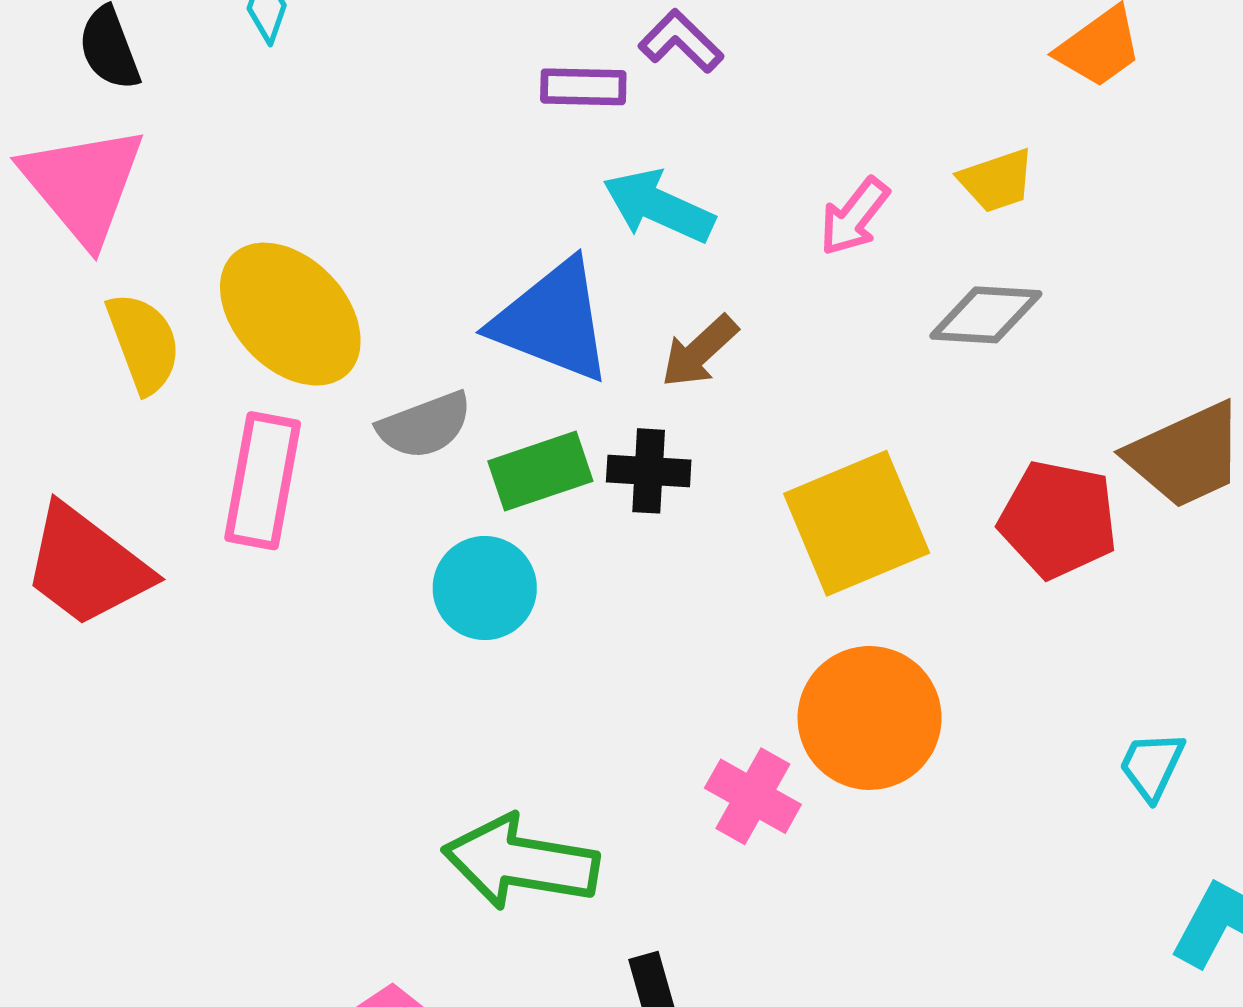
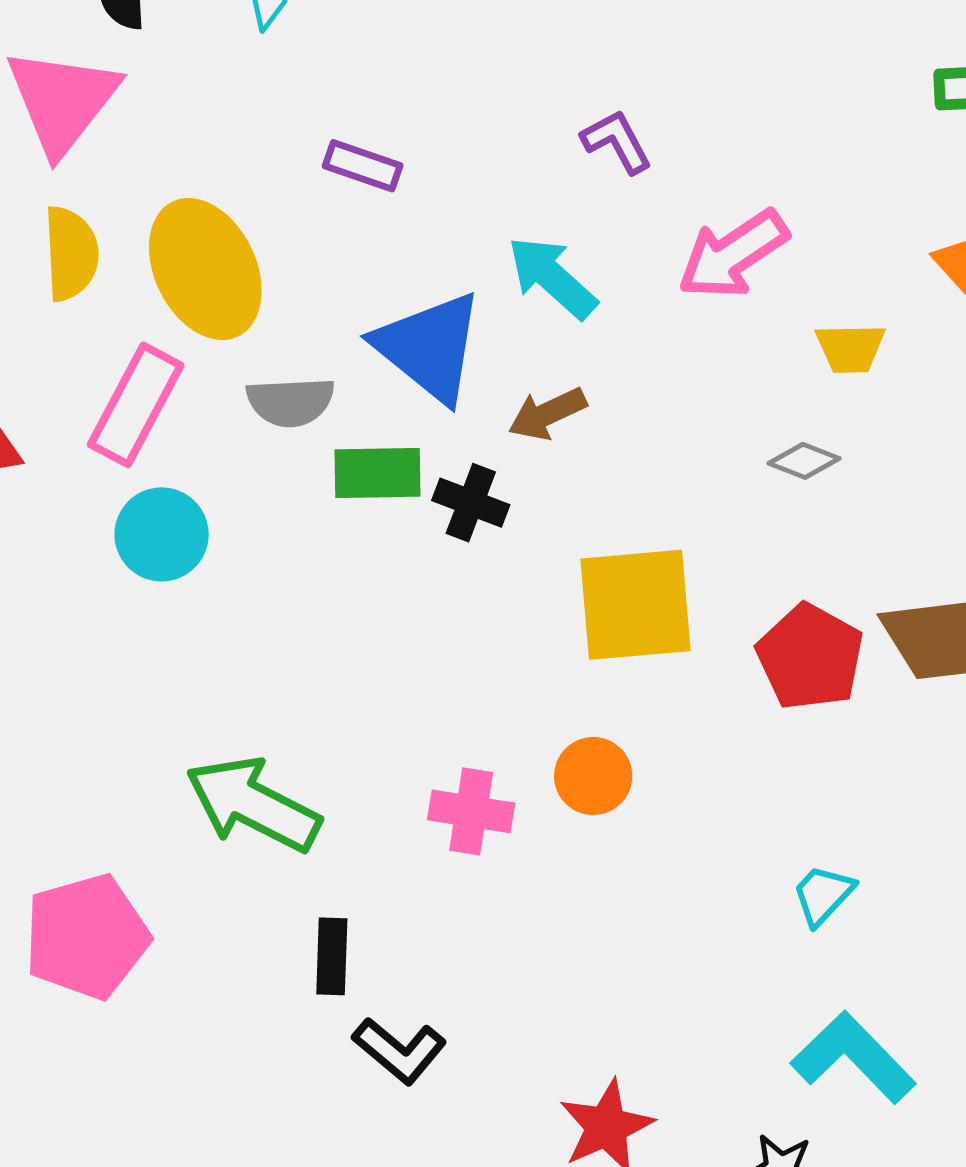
purple rectangle: (583, 87) -> (363, 166), moved
pink arrow: (854, 217) -> (733, 254), moved, size x1.5
gray diamond: (986, 315) -> (804, 461), size x0.7
cyan circle: (485, 588) -> (162, 534), moved
orange circle: (870, 718) -> (593, 776), size x0.6
pink cross: (753, 796) -> (471, 811), turned -38

